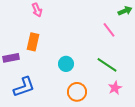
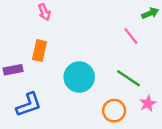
cyan circle: (66, 64) -> (79, 77), size x1.6
pink star: (115, 88) -> (148, 103), moved
orange circle: (77, 92) -> (114, 111), moved

